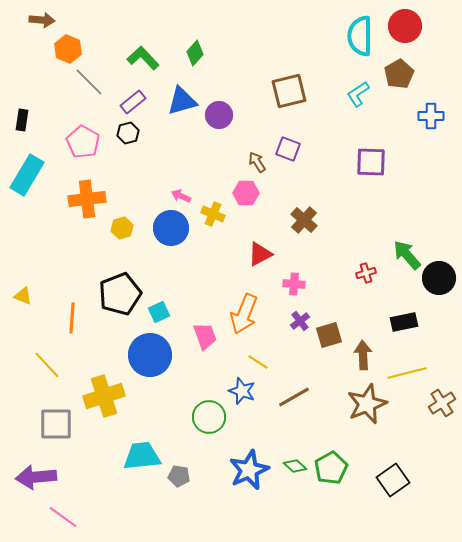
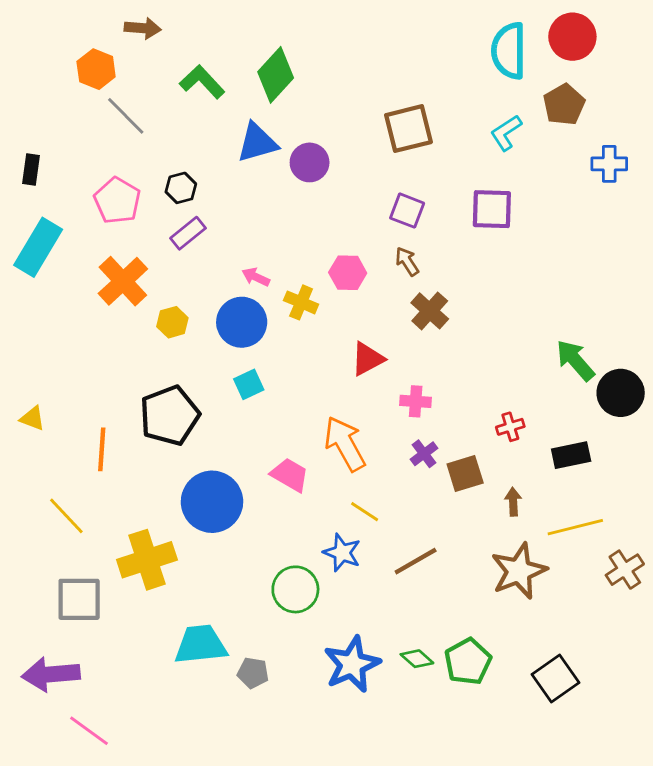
brown arrow: (42, 20) -> (143, 28), moved
green diamond: (195, 53) -> (276, 75), size x1.5
purple rectangle: (133, 102) -> (188, 233), moved
brown arrow: (257, 162) -> (407, 261), moved
purple square: (371, 162) -> (492, 209), moved
orange cross: (87, 199) -> (123, 281), turned -36
red cross: (366, 273) -> (510, 427), moved
cyan square: (159, 312) -> (249, 384), moved
orange arrow: (244, 314) -> (345, 444), turned 129
pink trapezoid: (205, 336) -> (290, 475), turned -40
brown arrow: (363, 355) -> (513, 502), size x0.7

